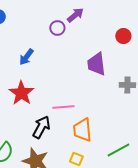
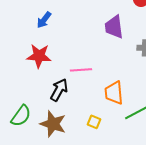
red star: (21, 93) -> (39, 56), turned -30
orange trapezoid: (82, 130) -> (114, 93), moved

